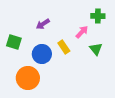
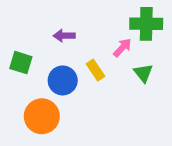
green cross: (98, 16) -> (146, 24), size x1.5
purple arrow: (43, 24) -> (64, 36), turned 32

